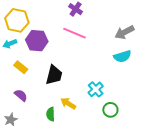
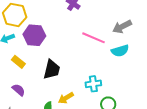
pink line: (74, 33) -> (94, 38), moved
cyan cross: (96, 89) -> (93, 84), turned 35
yellow arrow: (68, 103) -> (66, 98), turned -63

